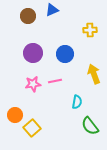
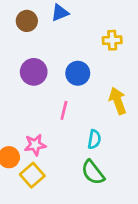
pink line: (55, 81) -> (64, 110), turned -64
pink star: (33, 84) -> (35, 145), moved
green semicircle: (90, 126) -> (93, 172), moved

